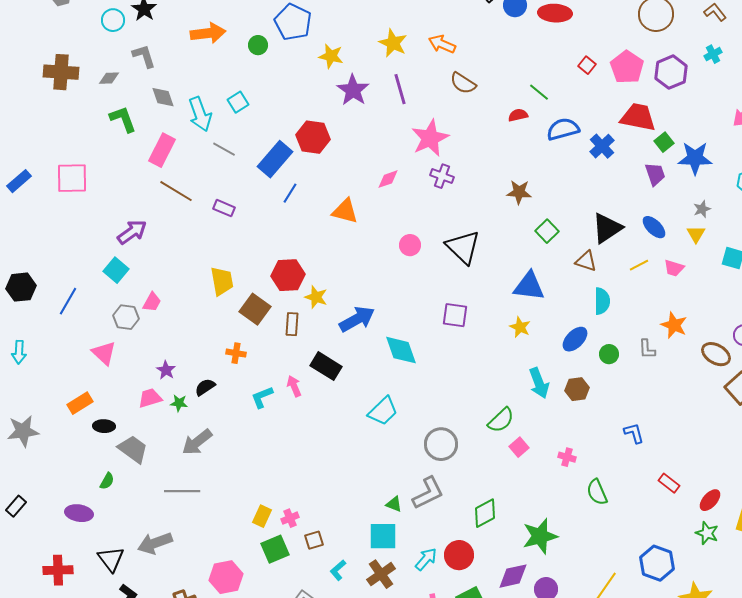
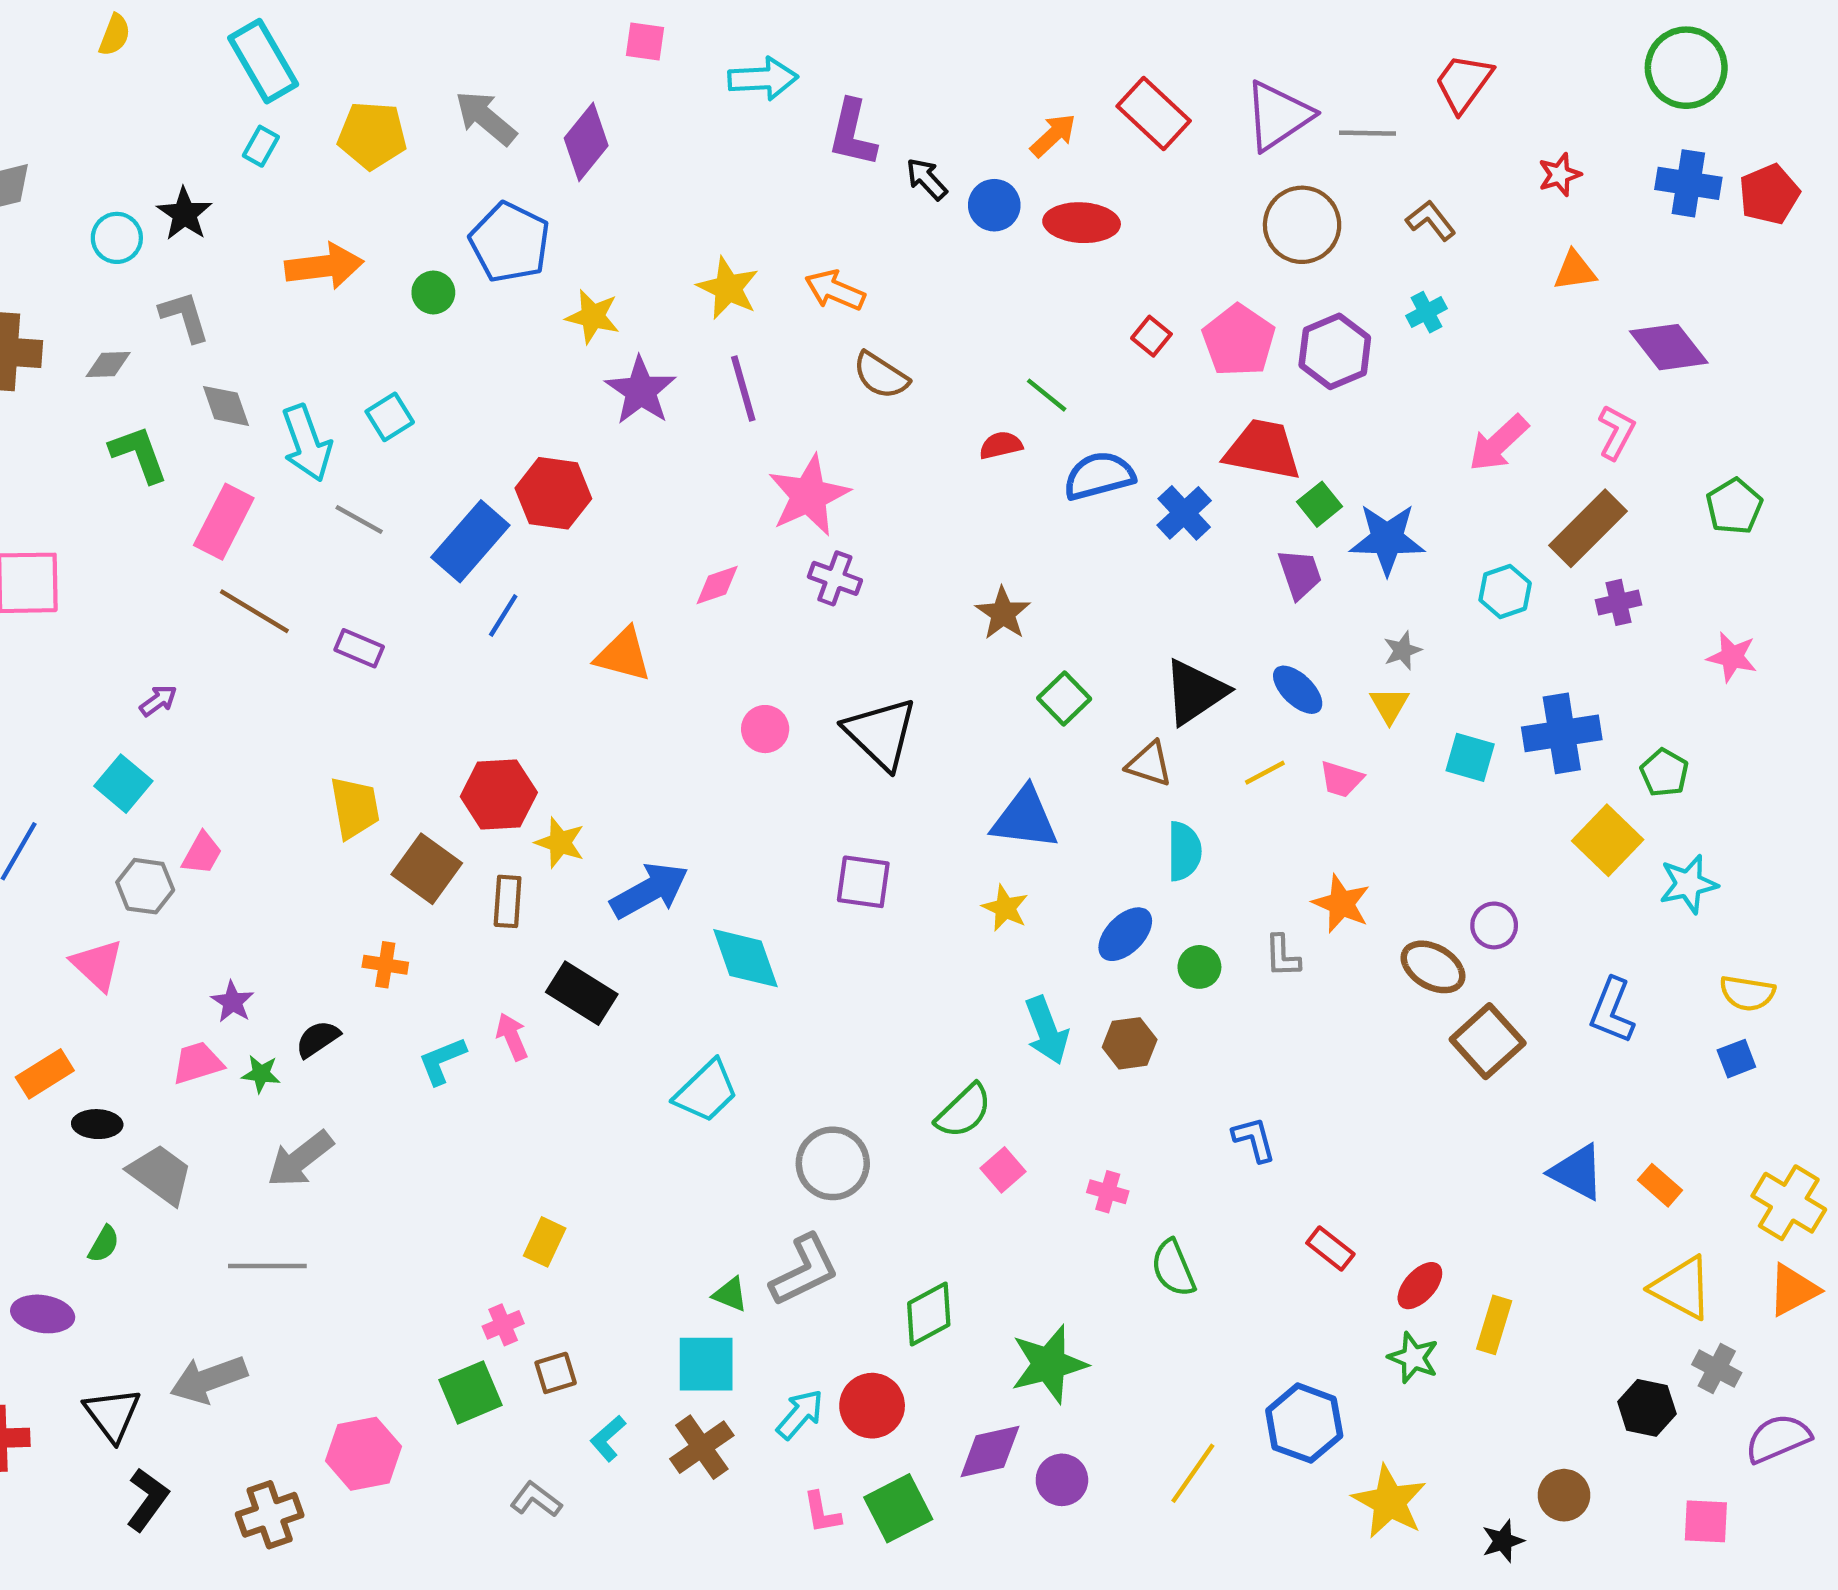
brown star: (519, 192) -> (1003, 613), turned 30
purple arrow: (132, 232) -> (158, 701), size x0.6
yellow rectangle: (262, 516) -> (545, 1242), moved

